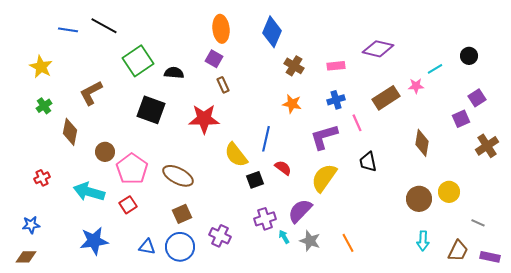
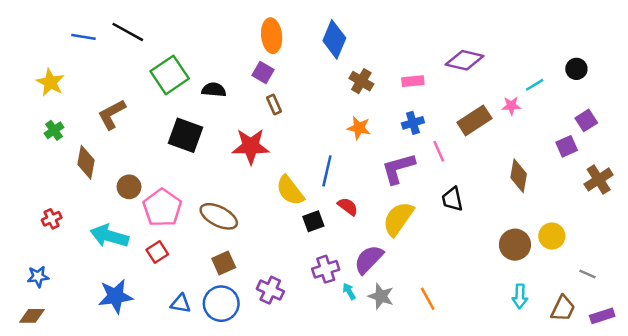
purple rectangle: (490, 257) -> (602, 316), turned -30

